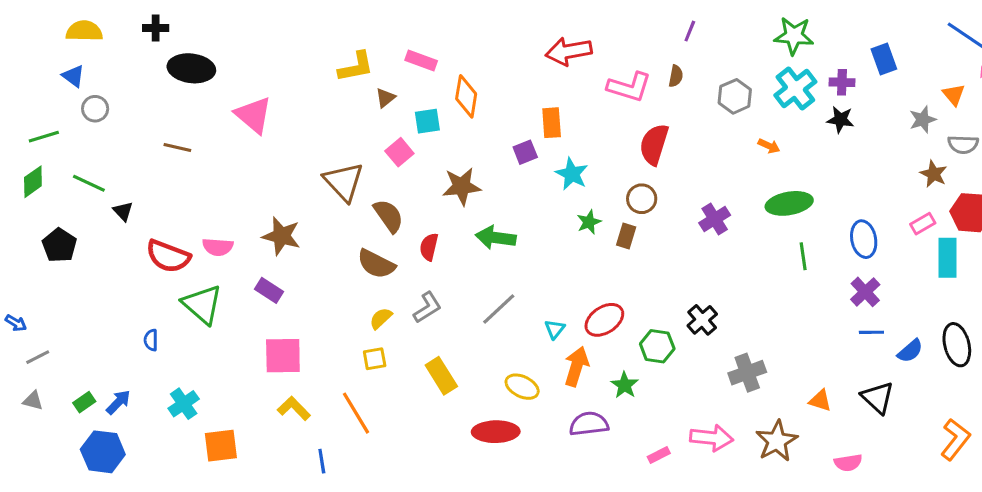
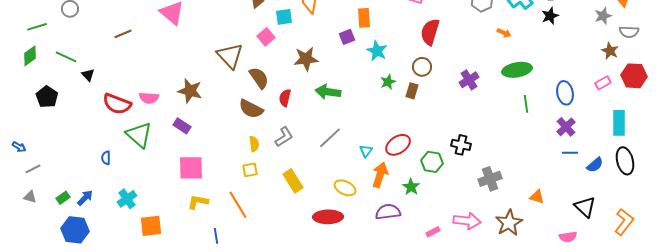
black star: (840, 120) -> (550, 16), turned -30
brown line: (177, 148) -> (123, 34), turned -36
cyan rectangle: (948, 258) -> (619, 123), moved
yellow semicircle: (381, 318) -> (254, 144), turned 126
black cross: (702, 320) -> (461, 145), turned -36
black triangle: (878, 397) -> (585, 207), moved
yellow L-shape: (294, 408) -> (198, 202), turned -35
pink semicircle: (848, 463) -> (568, 237), moved

